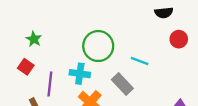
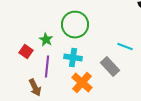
green star: (34, 39) -> (46, 40), moved
green circle: (98, 46) -> (75, 25), moved

